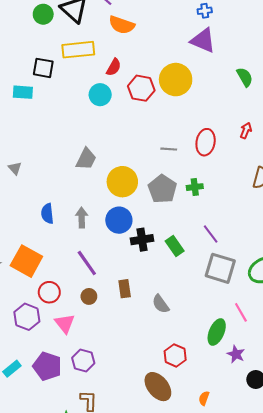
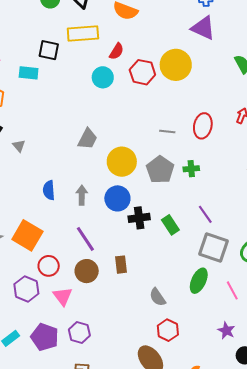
brown circle: (89, 296) -> (87, 271), size x1.5
gray semicircle: (161, 304) -> (158, 297), moved
green ellipse: (217, 332) -> (199, 281), moved

